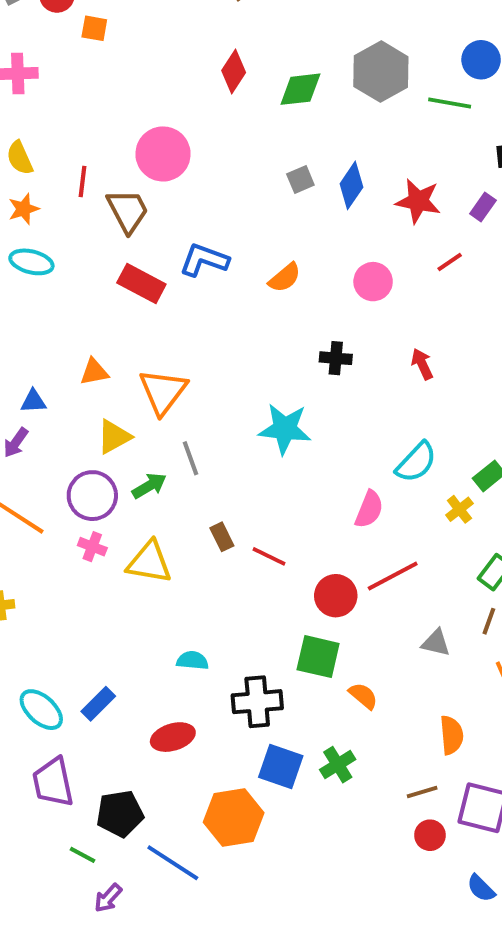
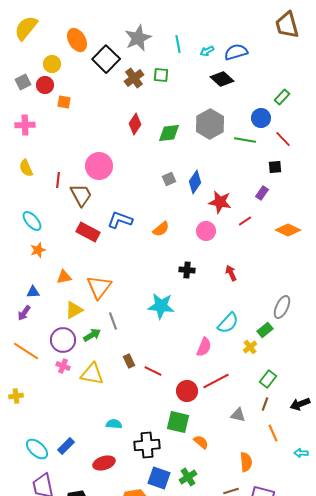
red star: (418, 201) -> (220, 202), moved
orange star: (24, 209) -> (38, 250), moved
cyan ellipse: (31, 262) -> (32, 221), turned 35

